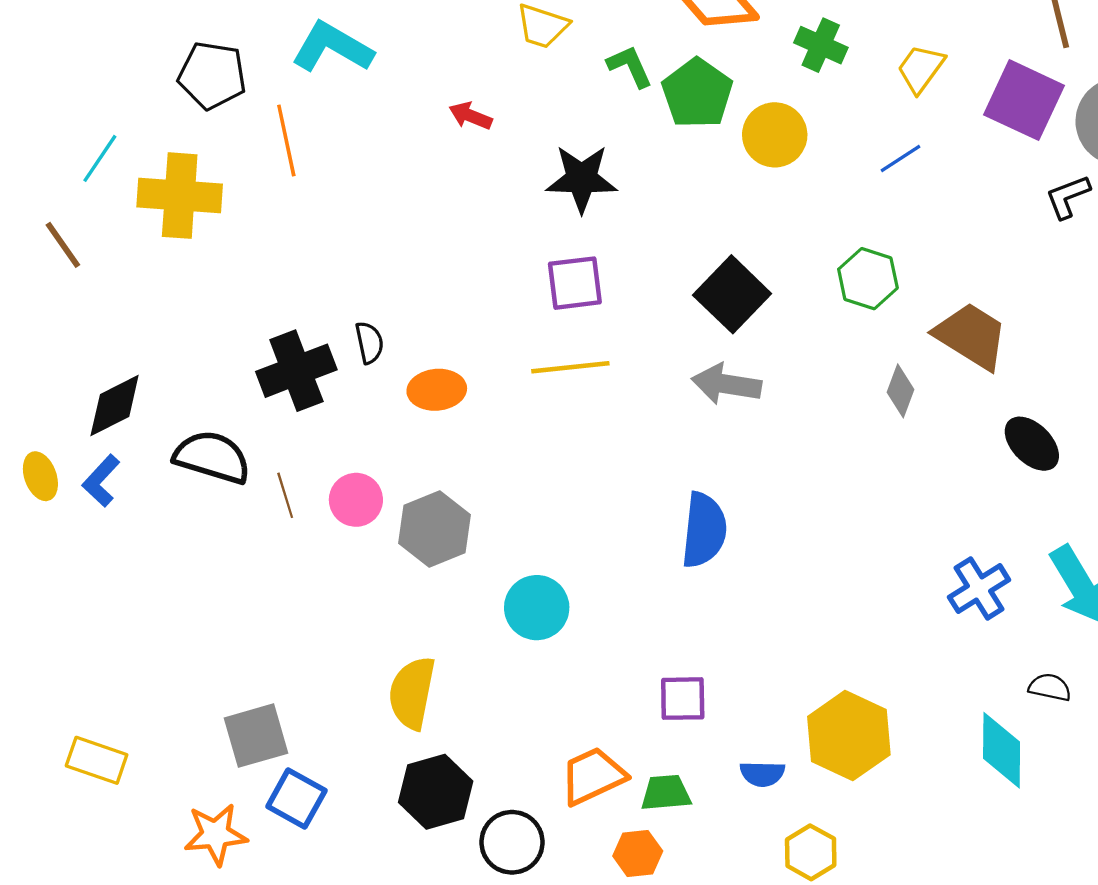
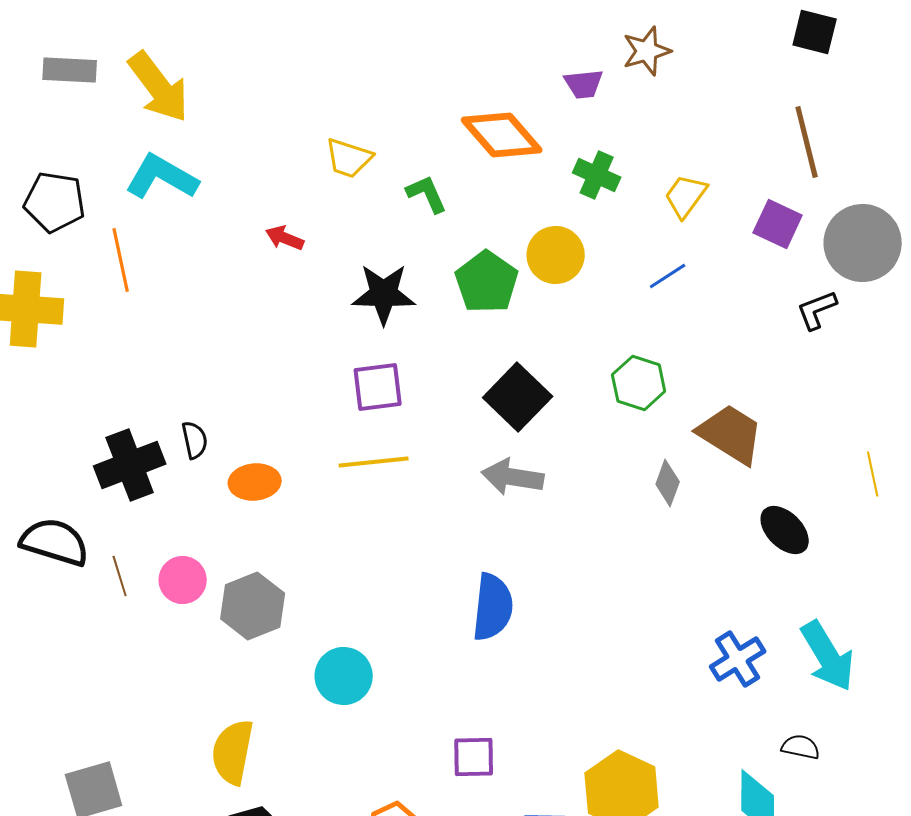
green pentagon: (697, 93) -> (487, 282), moved
purple square: (1024, 100) -> (778, 224), size x0.7

